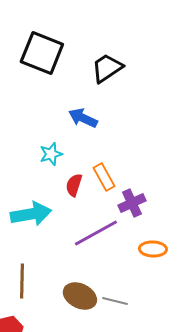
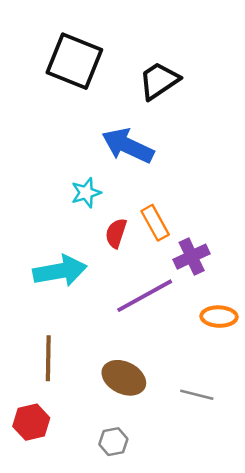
blue arrow: (83, 118) -> (128, 146), size x1.4
gray line: (115, 301) -> (197, 395), moved

